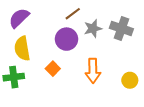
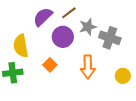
purple semicircle: (19, 18) -> (43, 17), moved
gray cross: (121, 29) -> (110, 38), moved

